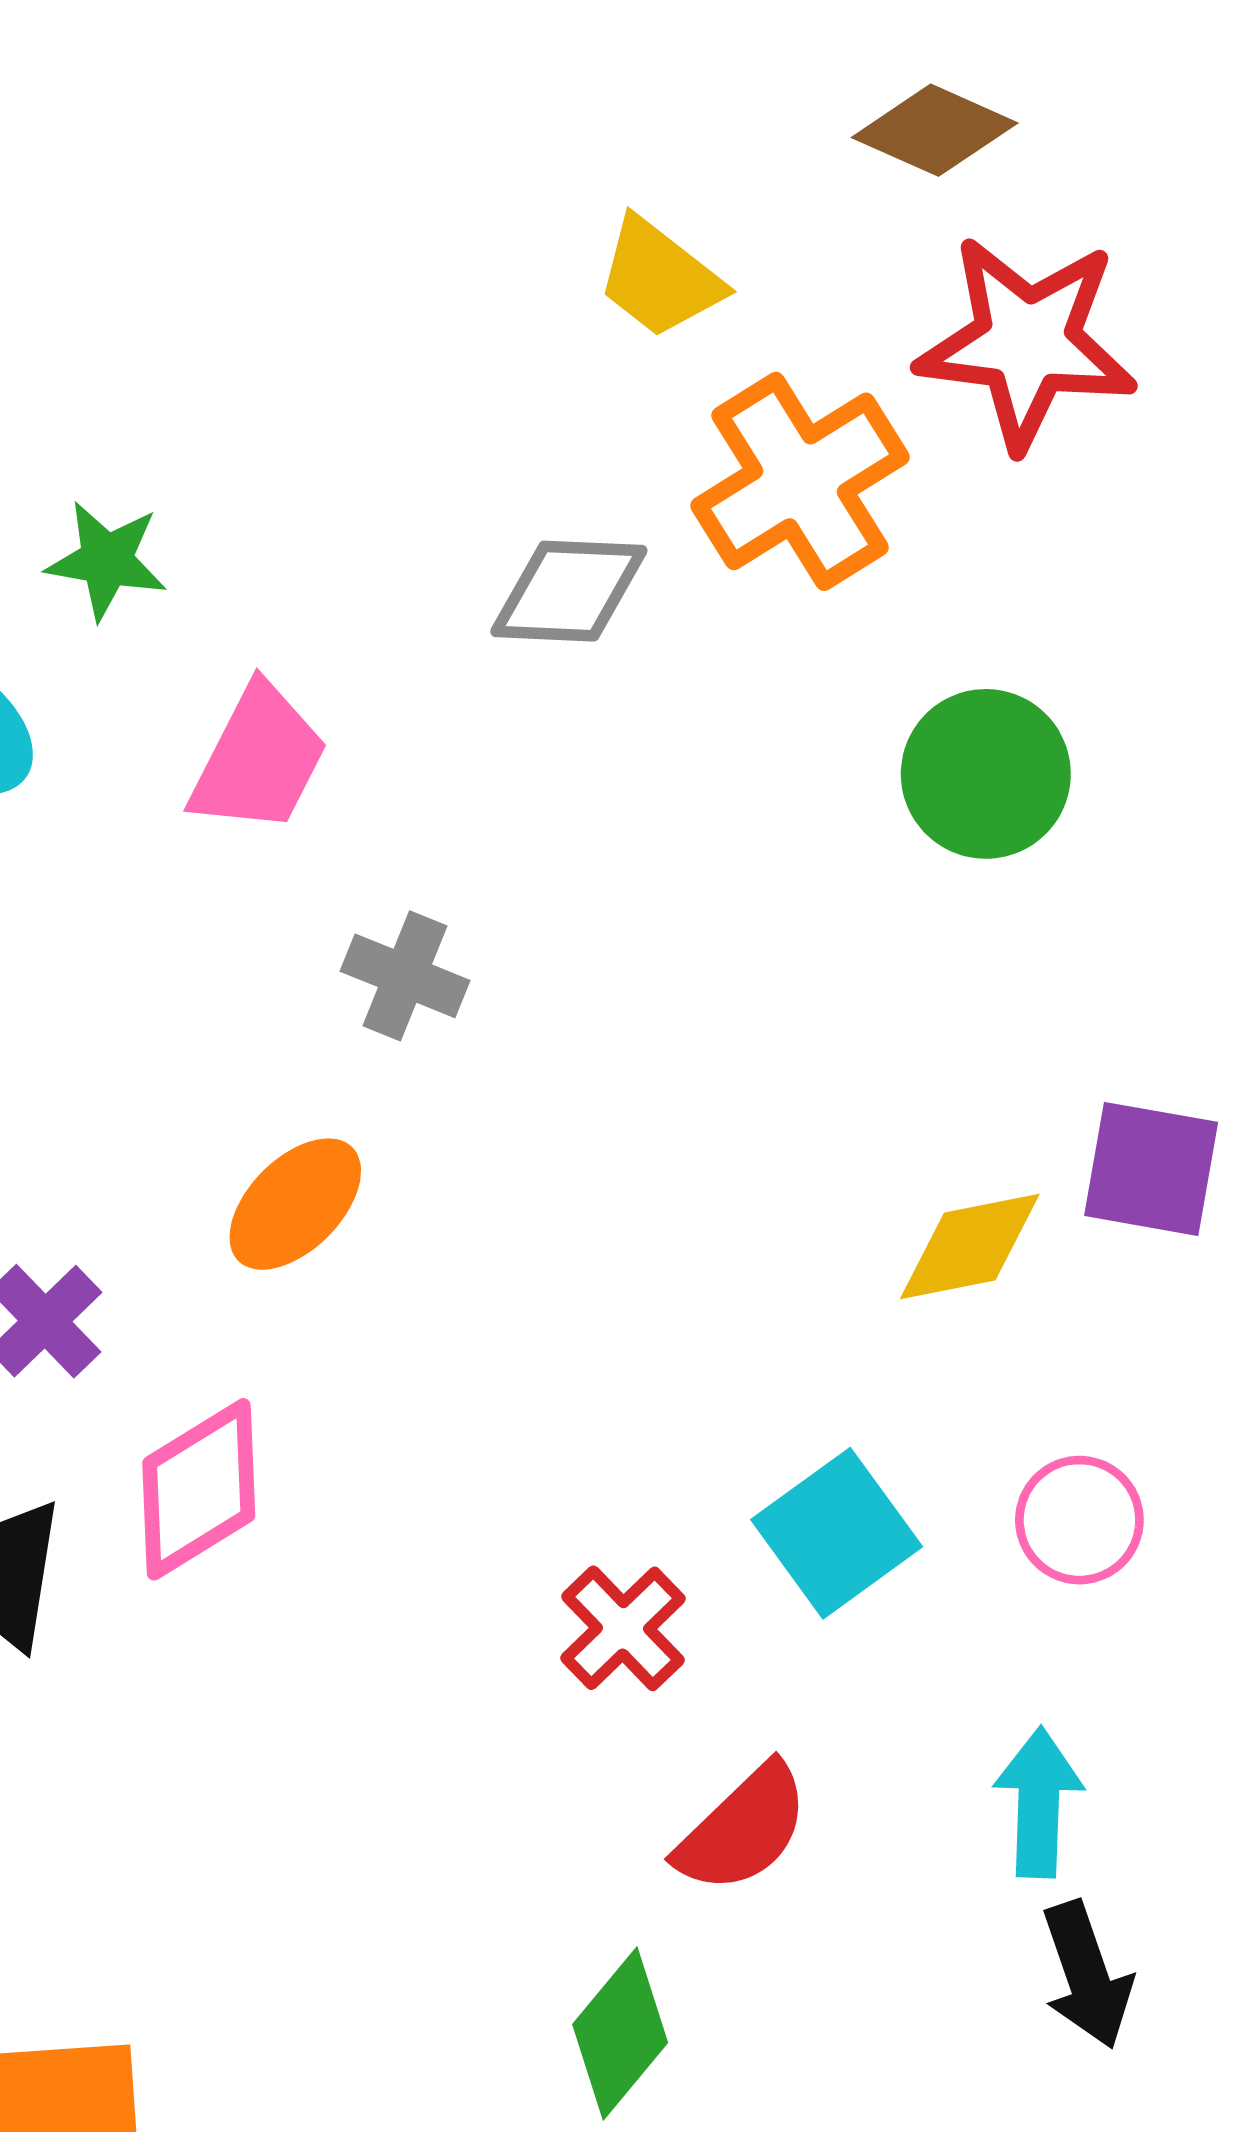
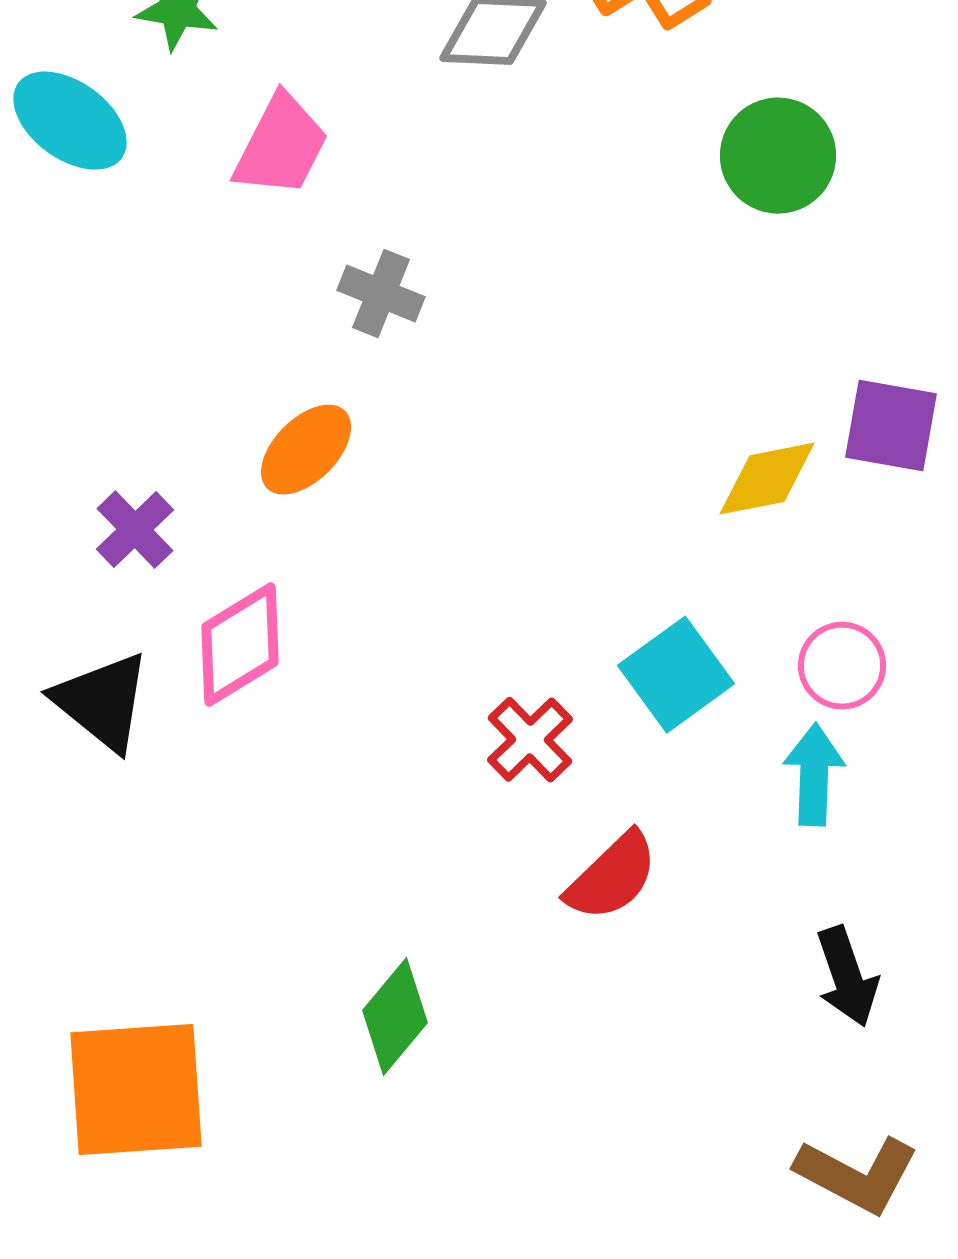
cyan arrow: (1038, 1802) -> (814, 775), moved
green diamond: (620, 2034) -> (395, 1017), moved

